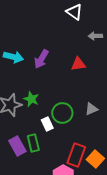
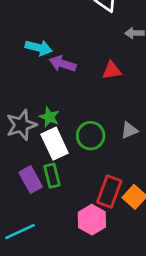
cyan arrow: (13, 57) -> (39, 48), moved
purple arrow: (41, 59) -> (63, 64), turned 78
white rectangle: (47, 124) -> (55, 144), moved, size x1.6

